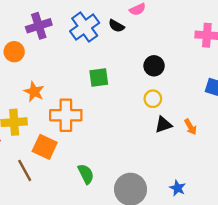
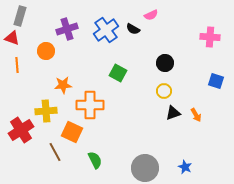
green square: (99, 78) -> (118, 73), turned 36
orange star: (34, 92) -> (63, 85), turned -30
green semicircle: (86, 174) -> (95, 160), moved

